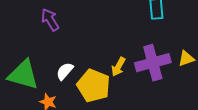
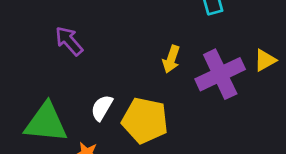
yellow arrow: (118, 67) -> (171, 59), moved

